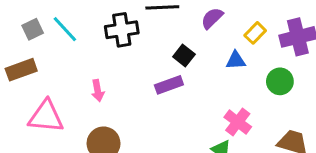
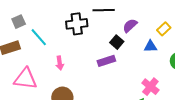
purple semicircle: (212, 18) -> (130, 26), moved
cyan line: (65, 29) -> (39, 37), moved

